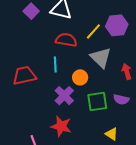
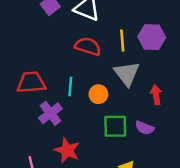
yellow line: (93, 31) -> (122, 41), turned -54
cyan line: (55, 65) -> (70, 87), moved
purple cross: (64, 96) -> (50, 113), moved

